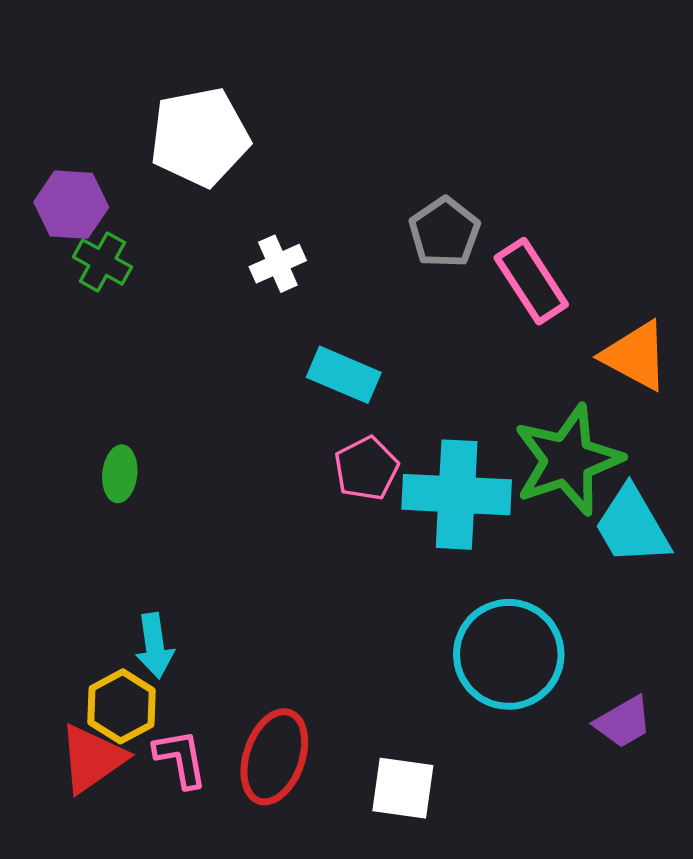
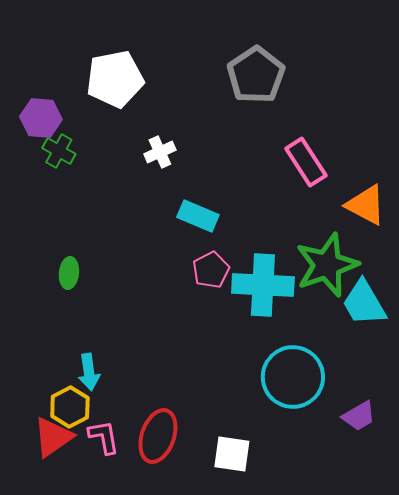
gray pentagon: (444, 232) -> (256, 75), moved, size x1.4

